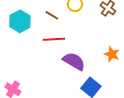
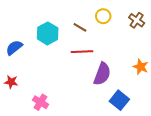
purple semicircle: (74, 61) -> (102, 74), turned 80

